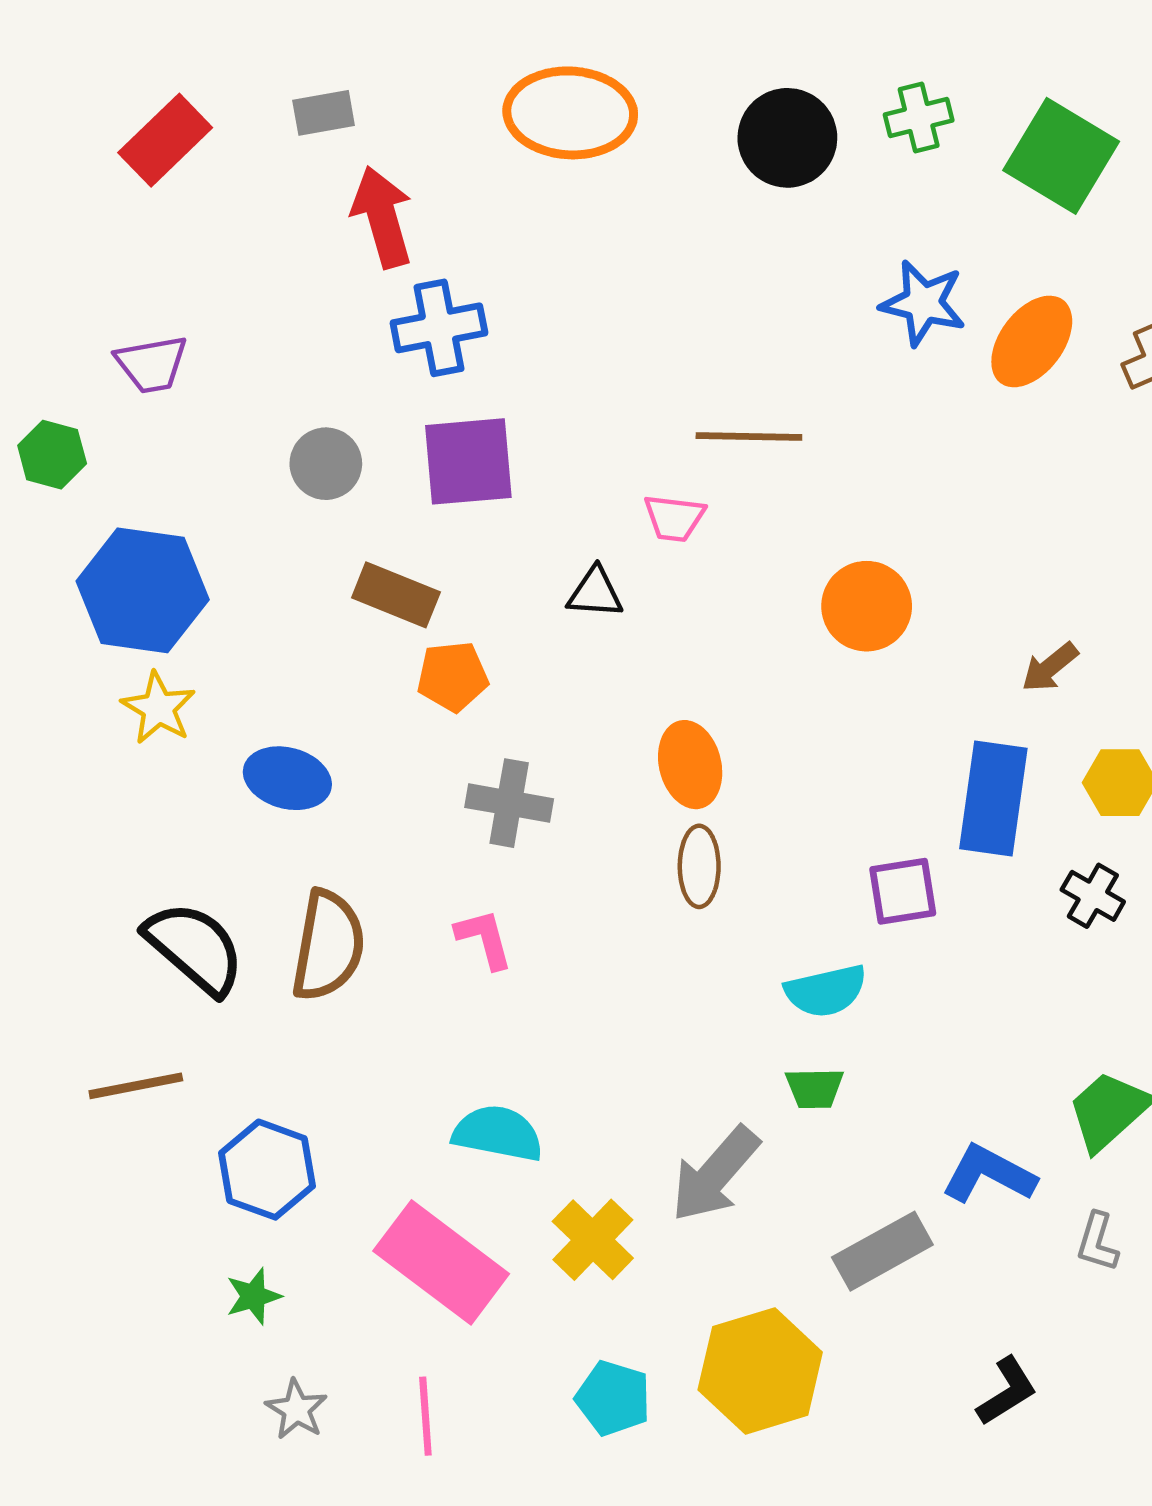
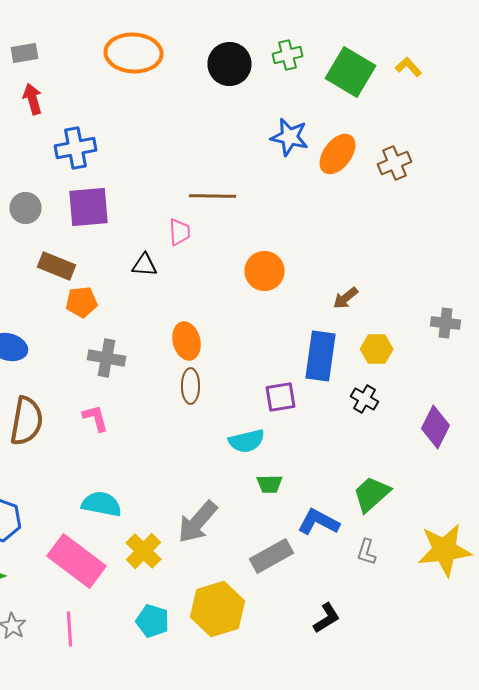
red arrow: (382, 217) -> (32, 99), moved, size x0.7
pink trapezoid: (674, 518) -> (180, 232), turned -100
green trapezoid: (815, 1088) -> (270, 484), moved

